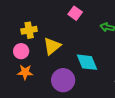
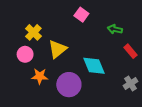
yellow cross: (29, 30) -> (33, 32), turned -35
orange star: (25, 72) -> (40, 76), moved

